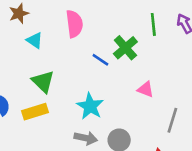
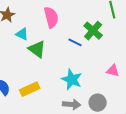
green triangle: (43, 82) -> (37, 49), moved
pink triangle: (146, 89) -> (113, 71), moved

